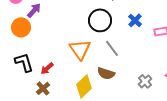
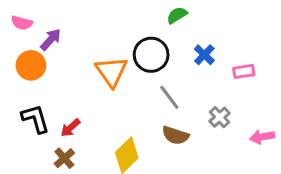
orange triangle: (80, 49) -> (112, 71), moved
brown semicircle: (106, 73) -> (175, 135), moved
gray cross: (145, 81) -> (220, 117), moved

